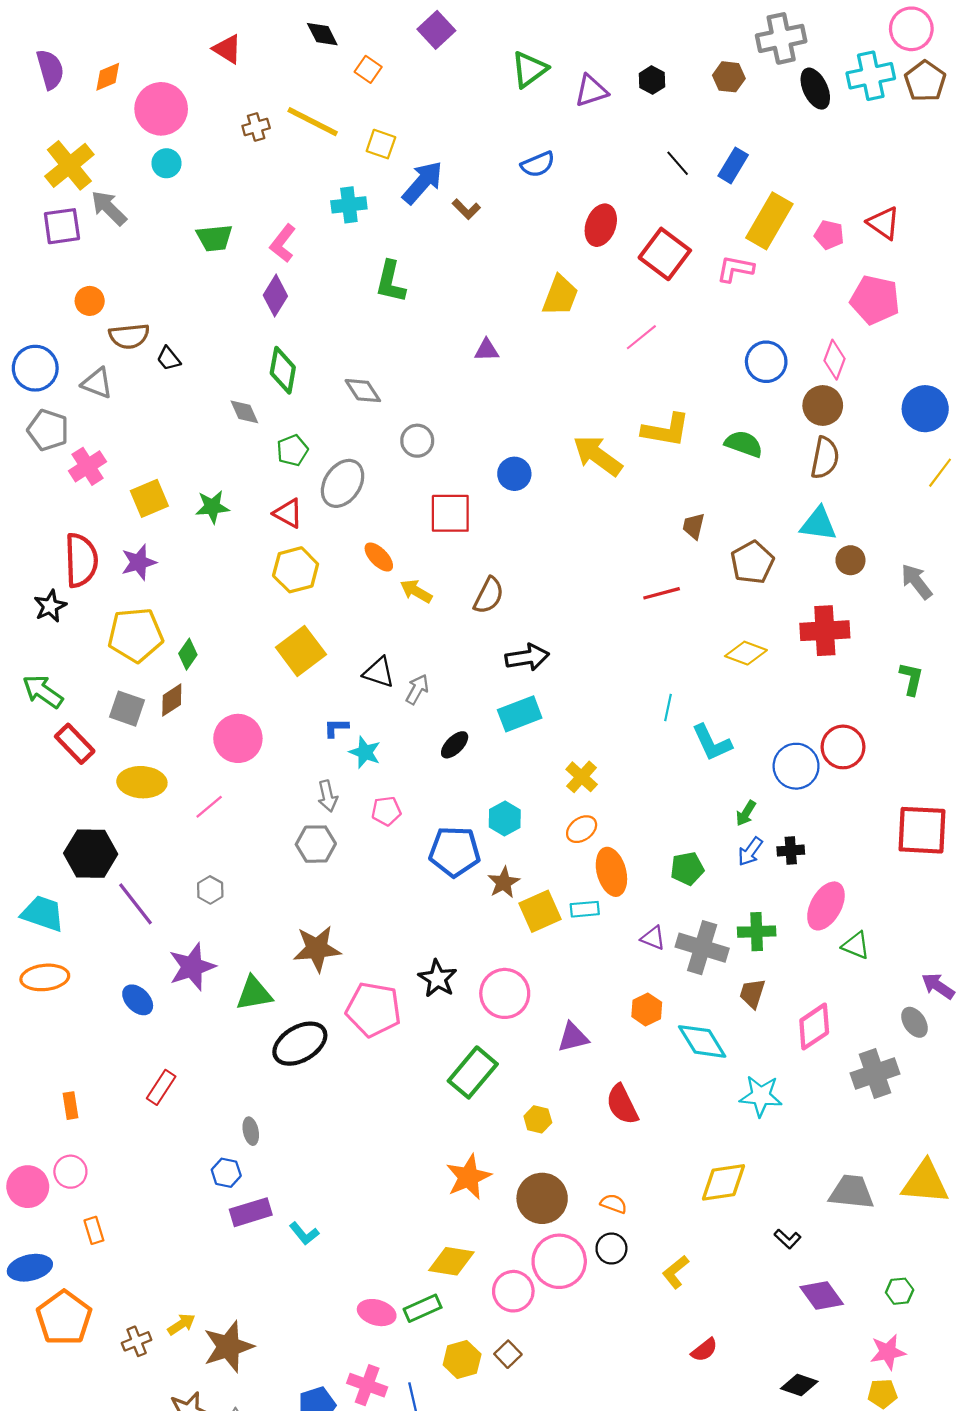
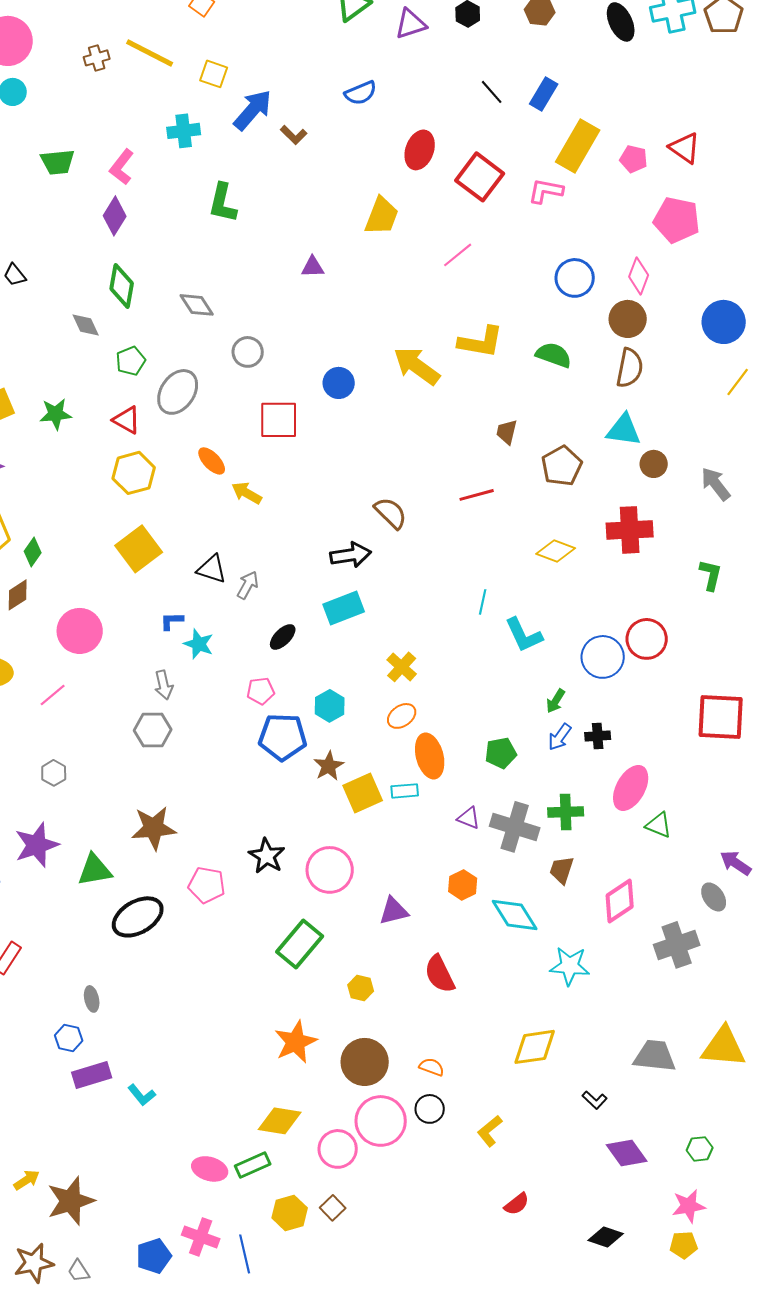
brown semicircle: (489, 595) -> (391, 513), moved, turned -72
pink pentagon: (386, 811) -> (261, 691), moved
pink pentagon: (373, 1009) -> (207, 885), size x0.7

